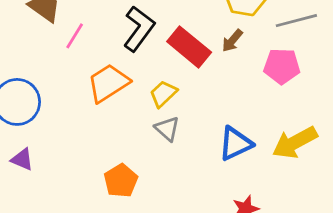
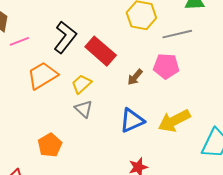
pink line: (75, 36) -> (19, 41), turned 36
brown arrow: (232, 41) -> (135, 77), moved

